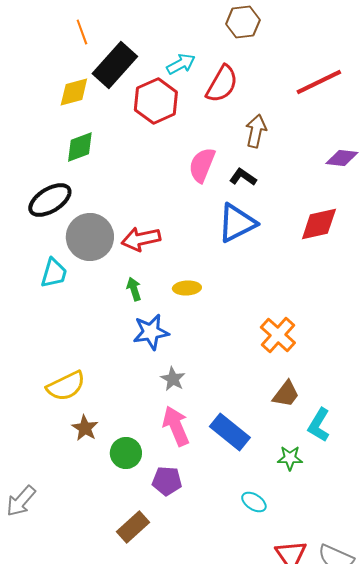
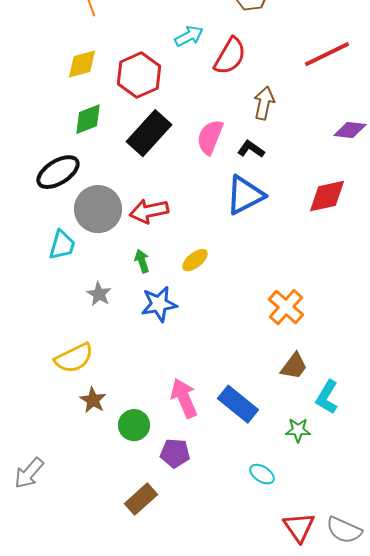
black rectangle: (115, 65) -> (149, 133), moved
red hexagon: (156, 101) -> (139, 75), moved
yellow ellipse: (187, 288) -> (195, 260), turned -36
gray star: (173, 379) -> (99, 294), moved

